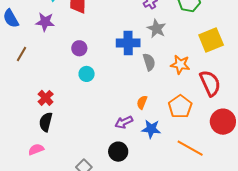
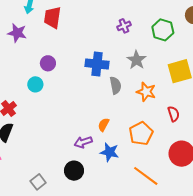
gray star: (156, 29) -> (136, 60), moved
cyan circle: (87, 74) -> (35, 84), moved
red semicircle: (210, 83) -> (174, 114), size x0.6

